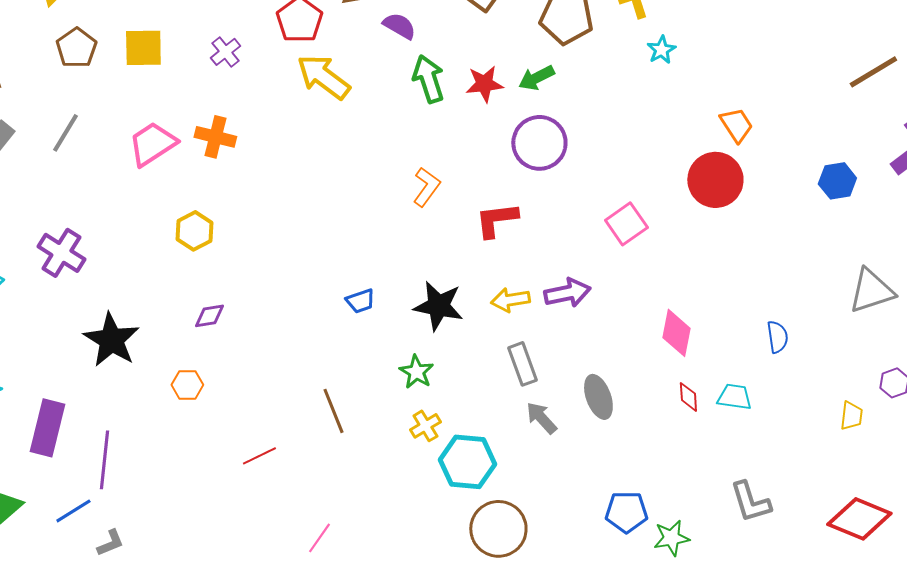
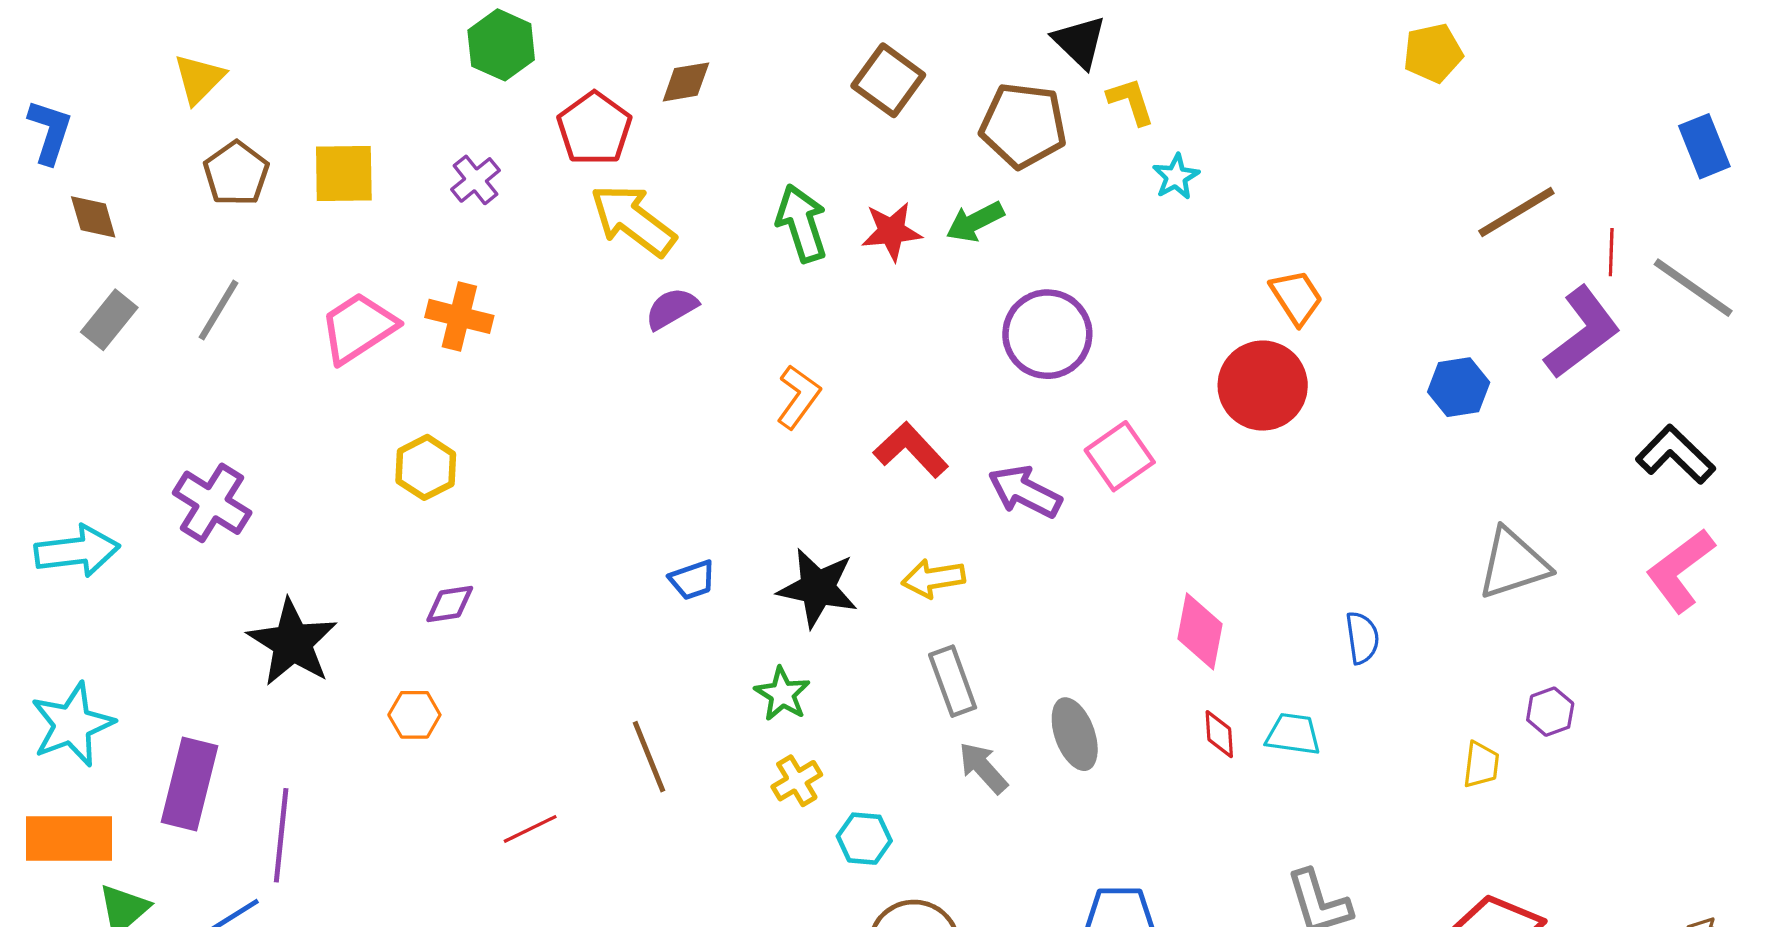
purple semicircle: (399, 26) -> (671, 308), moved, turned -60
purple circle: (539, 143) -> (1047, 334), moved
red L-shape: (496, 220) -> (911, 450), turned 54
purple arrow: (567, 293) -> (1025, 492), moved, turned -141
cyan hexagon: (467, 462) -> (864, 839), size x0.6

